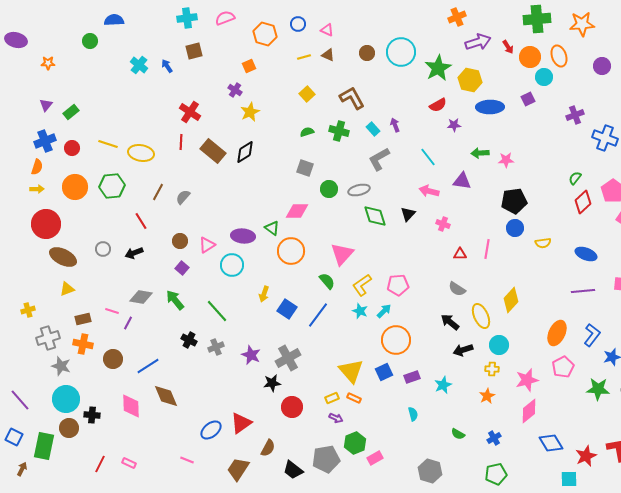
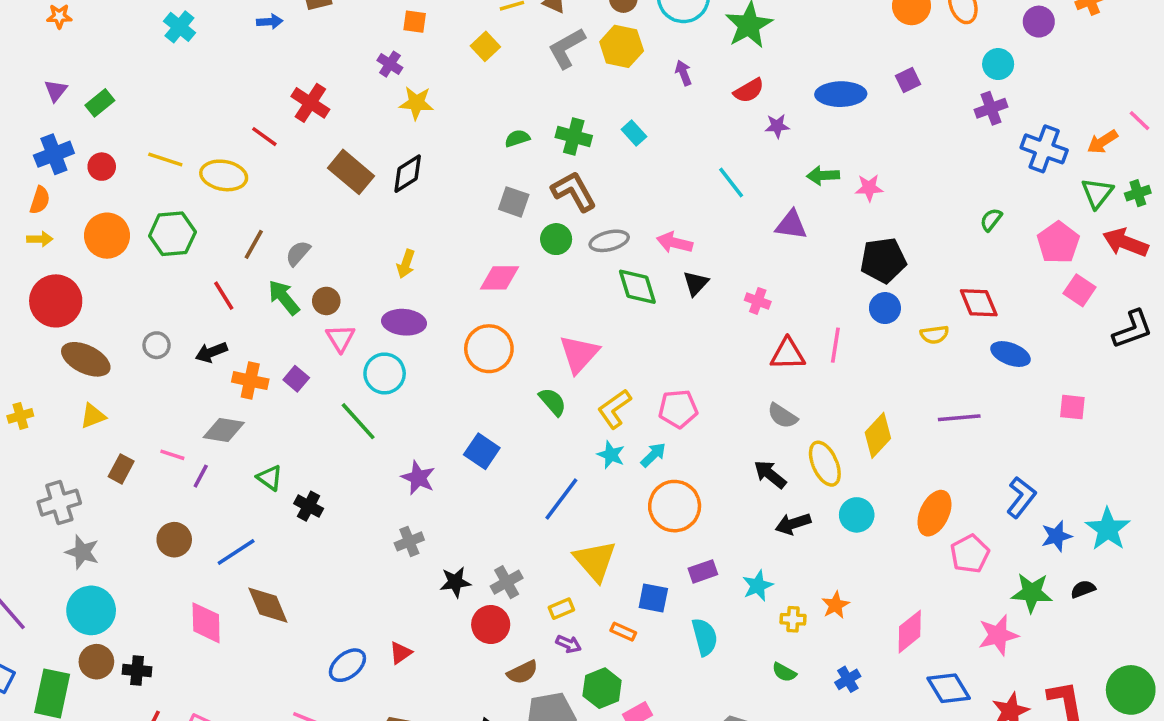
cyan cross: (139, 65) -> (179, 27), moved
blue arrow: (167, 66) -> (270, 22), turned 120
orange square: (249, 66) -> (415, 22), turned 32
cyan circle: (544, 77) -> (998, 64), moved
yellow hexagon: (470, 80) -> (622, 46), moved
yellow square: (307, 94) -> (485, 46), moved
brown L-shape: (352, 98) -> (574, 191), moved
yellow star: (250, 112) -> (416, 103), turned 30
purple arrow: (395, 125) -> (683, 73), moved
red line: (181, 142) -> (264, 137), moved, turned -56
gray L-shape: (379, 159) -> (567, 48), moved
pink arrow: (429, 191) -> (675, 243), moved
red diamond: (583, 202) -> (979, 303), moved, turned -70
green triangle: (272, 228) -> (270, 478), moved
brown circle: (180, 241) -> (326, 301), moved
pink triangle: (207, 245) -> (340, 338), turned -30
red triangle: (460, 254) -> (788, 354), size x1.5
purple line: (583, 291) -> (959, 418), moved
yellow arrow: (264, 294) -> (406, 264), moved
green arrow: (175, 300) -> (284, 297), moved
yellow cross: (28, 310) -> (20, 416), moved
green line: (217, 311) -> (358, 421), moved
blue line: (318, 315) -> (561, 499), moved
brown rectangle: (83, 319) -> (121, 469), turned -49
orange ellipse: (557, 333) -> (934, 513), moved
orange cross: (83, 344) -> (250, 381), moved
gray cross: (216, 347) -> (409, 541), moved
purple star: (251, 355) -> (418, 478), moved
gray cross: (288, 358) -> (507, 582), moved, size x0.7
yellow cross: (492, 369) -> (793, 619), moved
blue square: (384, 372) -> (653, 598), moved, turned 36
pink star: (527, 380) -> (998, 635), moved
orange rectangle: (354, 398) -> (623, 632), moved
cyan semicircle: (413, 414) -> (705, 637), size x1.5
black cross: (92, 415) -> (137, 671), moved
red triangle: (241, 423) -> (401, 653), size x0.6
brown semicircle: (268, 448) -> (523, 672), moved, turned 36

